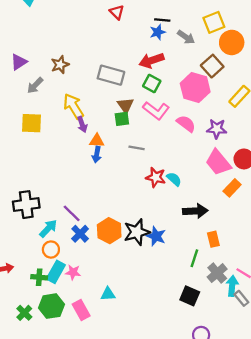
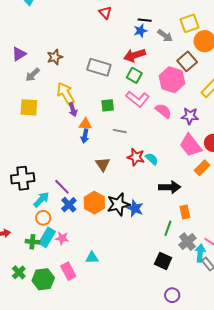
brown triangle: (125, 105) -> (103, 164), moved
green hexagon: (51, 306) -> (43, 279), moved

